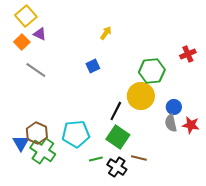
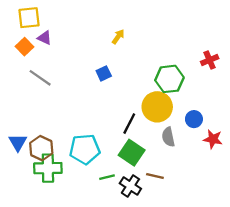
yellow square: (26, 16) -> (29, 18), turned 35
gray semicircle: (171, 123) -> (168, 137), moved
blue triangle: (21, 143) -> (18, 143), moved
green cross: (43, 151) -> (48, 168), turned -35

